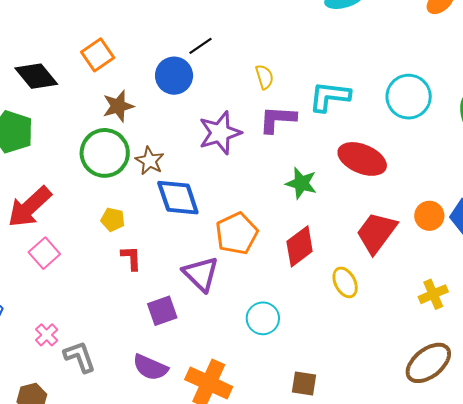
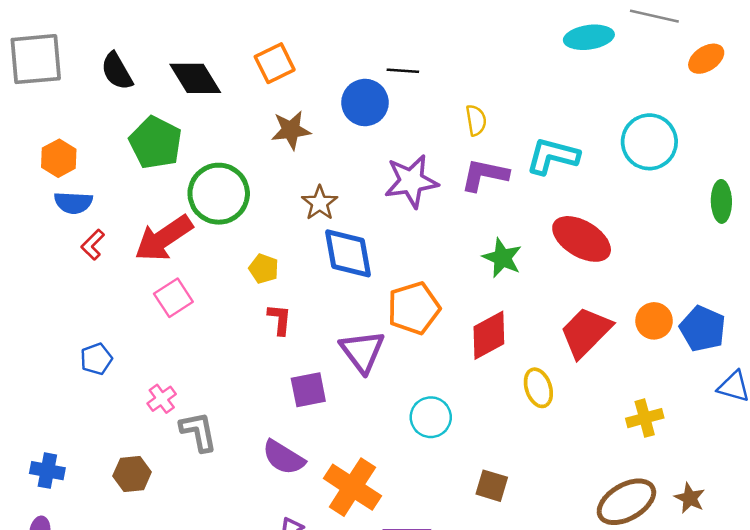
black line: (201, 46) -> (403, 71), turned 30
cyan circle: (409, 97) -> (649, 142), moved
green circle: (105, 153) -> (219, 194), moved
brown square: (304, 383) -> (492, 486), moved

